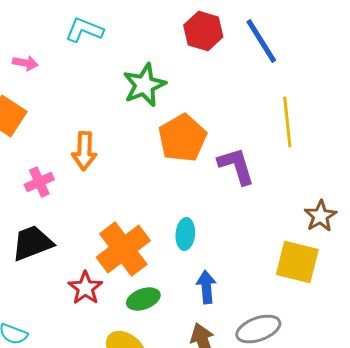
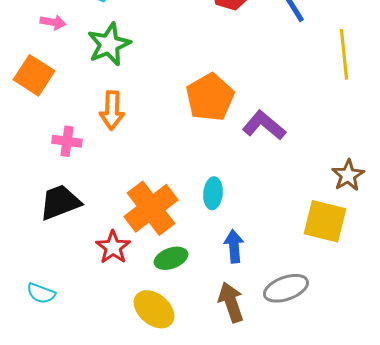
green star: (144, 85) -> (109, 44), moved
yellow line: (287, 122) -> (344, 54), moved
purple L-shape: (236, 166) -> (264, 125), turned -33
pink cross: (39, 182) -> (67, 141), turned 32

